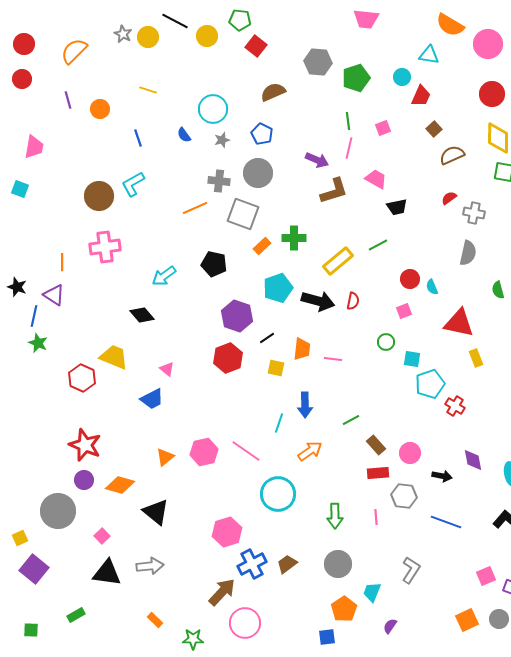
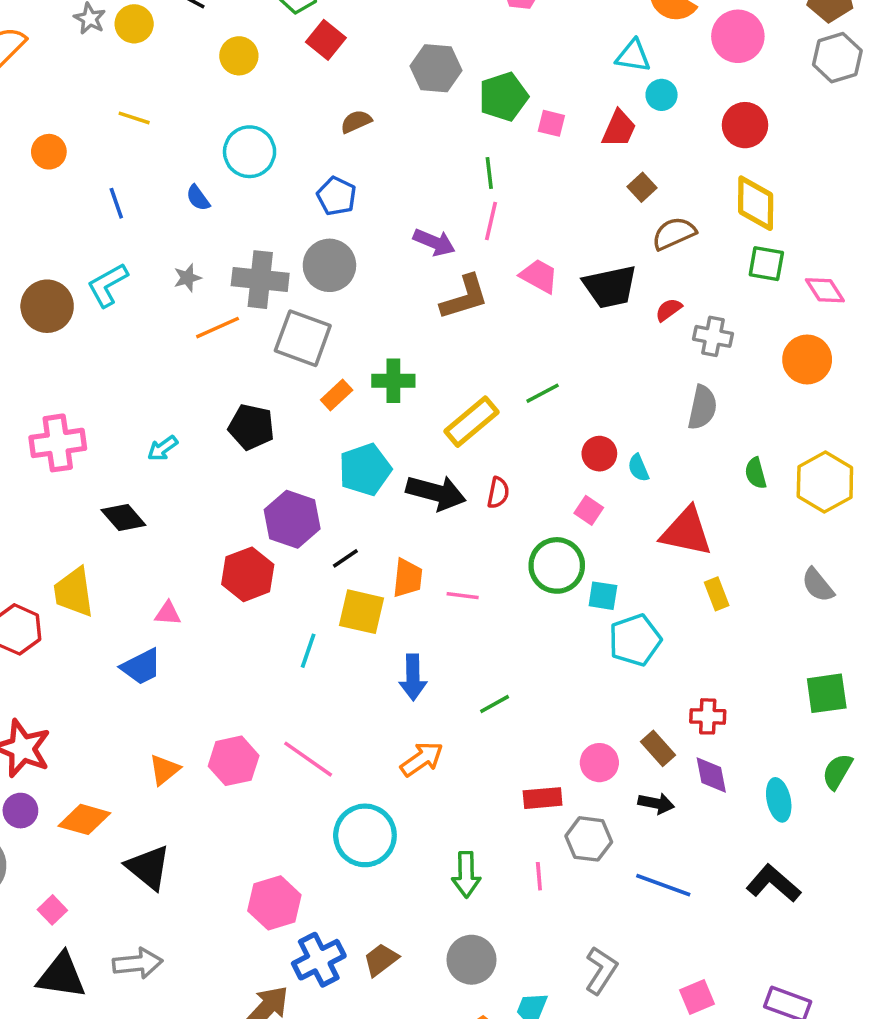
yellow circle: (207, 36) -> (239, 56), moved
cyan circle: (402, 77) -> (662, 95), moved
brown semicircle: (273, 92) -> (356, 122), size x0.7
pink square: (383, 128) -> (551, 123), moved, turned 35
gray star: (222, 140) -> (187, 278), moved
gray cross: (219, 181) -> (260, 280), size x1.4
black trapezoid: (397, 207) -> (610, 287), moved, size x1.5
pink cross: (105, 247) -> (58, 443), moved
cyan arrow: (164, 276) -> (163, 448), size x0.7
pink square: (404, 311) -> (589, 510), turned -35
green circle: (386, 342) -> (557, 565), size x1.8
yellow trapezoid: (114, 357) -> (74, 592), turned -120
red hexagon: (228, 358) -> (248, 574), moved
yellow square: (276, 368) -> (361, 612), size x1.5
pink triangle: (167, 369) -> (168, 613), turned -35
red cross: (455, 406) -> (708, 716), moved, turned -30
cyan line: (279, 423) -> (308, 651), moved
brown rectangle: (376, 445) -> (658, 748), moved
pink square: (486, 576) -> (697, 997), moved

